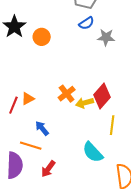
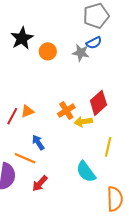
gray star: (106, 37) -> (81, 53), moved
red diamond: (102, 96) -> (98, 103), moved

